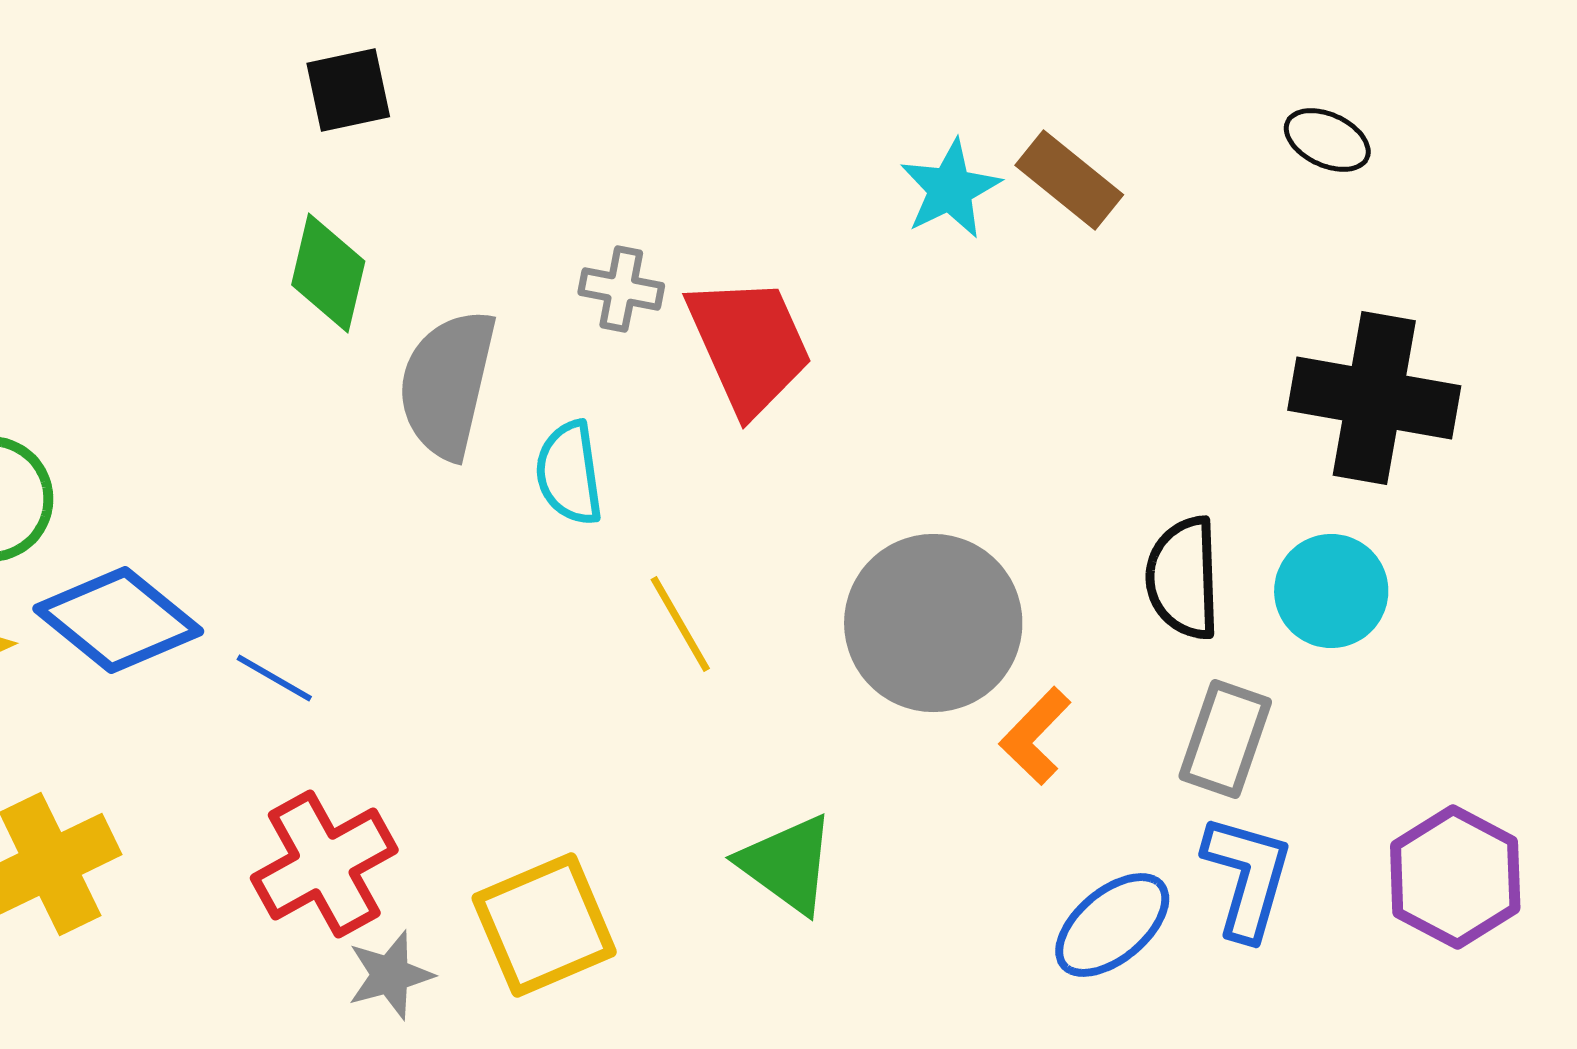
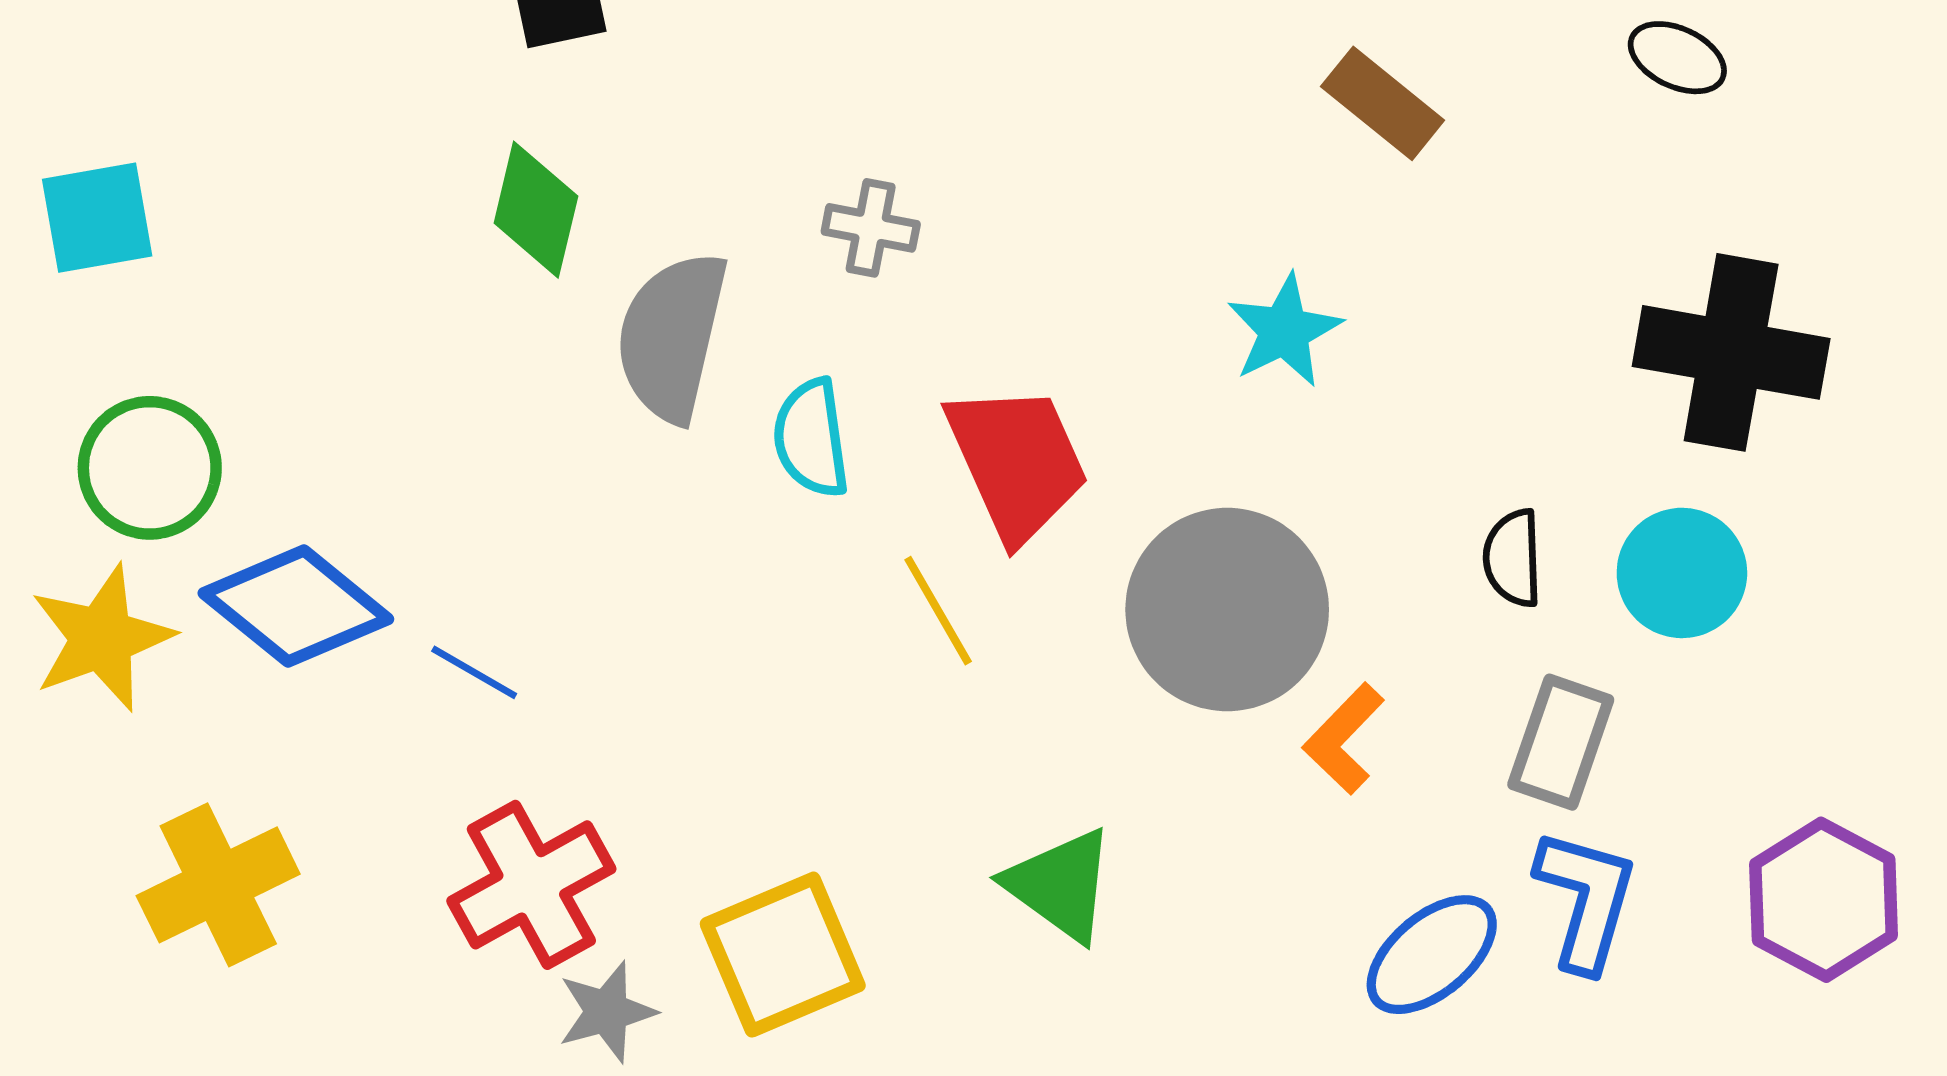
cyan star: (950, 189) -> (1284, 331), moved
red trapezoid: (749, 345) -> (1017, 462), moved
black semicircle: (1183, 578) -> (1513, 558), size x0.7

